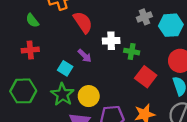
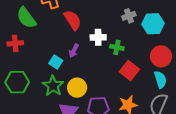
green semicircle: (32, 20) -> (26, 18), size x1.6
red cross: (30, 50) -> (15, 43), moved
purple arrow: (85, 56) -> (74, 51), turned 72

